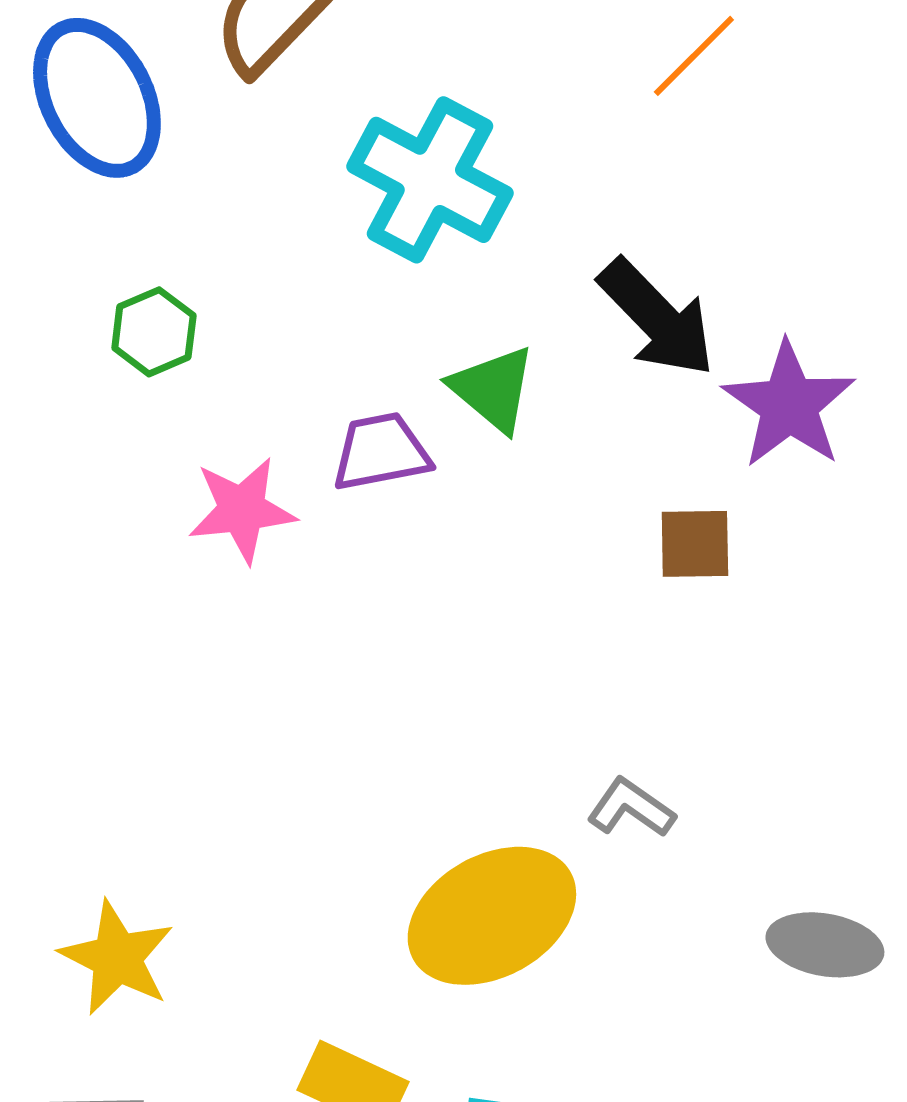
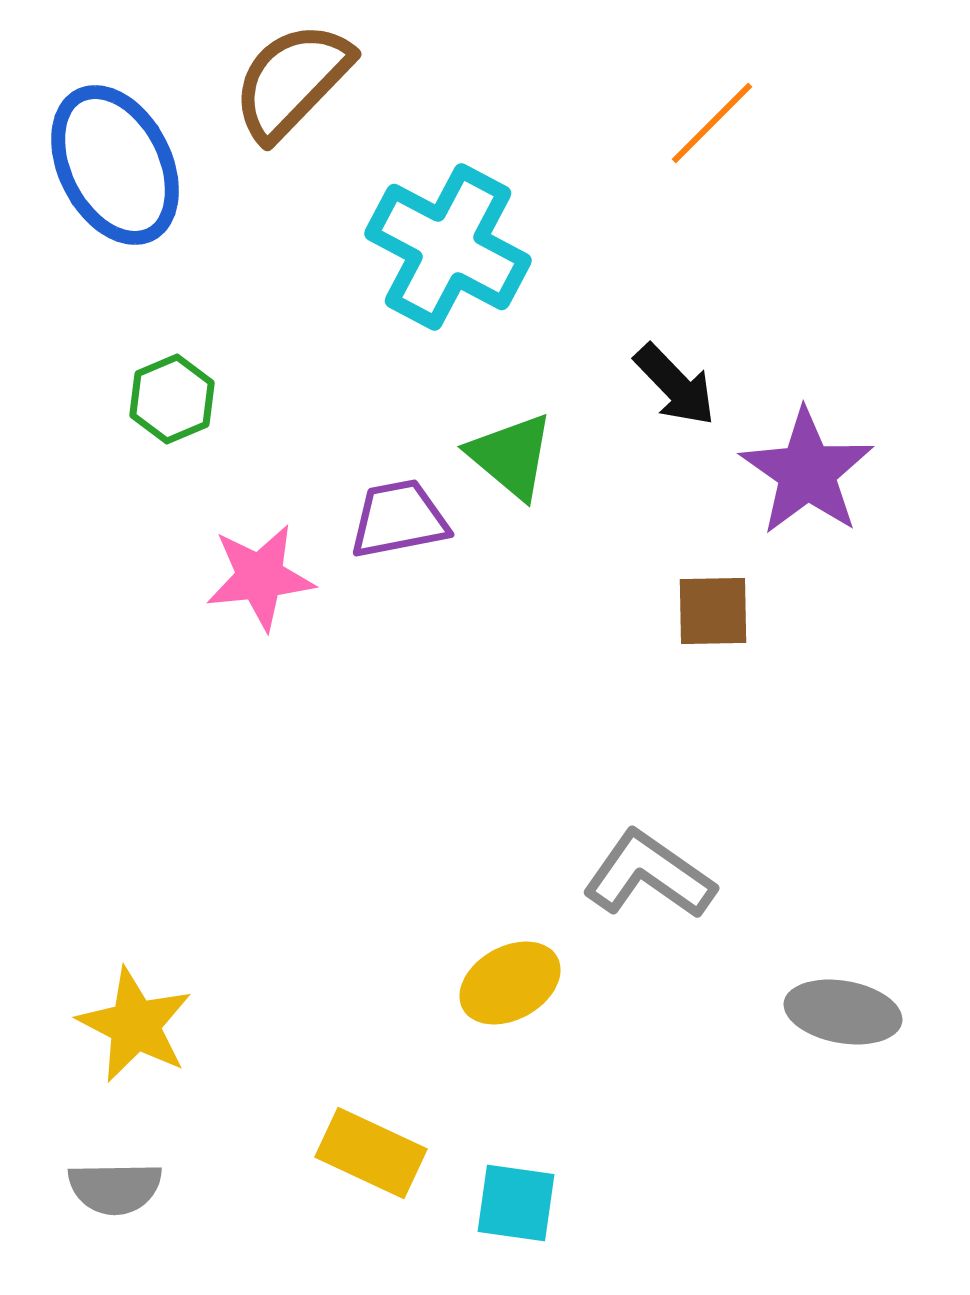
black arrow: (657, 318) -> (675, 385), size x0.7
gray L-shape: (631, 808) -> (649, 875), size x1.5
yellow ellipse: (492, 916) -> (510, 983), size x0.6

